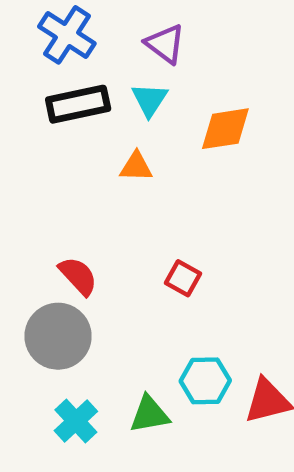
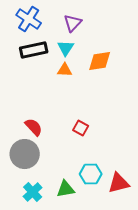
purple triangle: (165, 44) -> (73, 23), turned 36
orange triangle: (136, 167) -> (65, 70), moved

